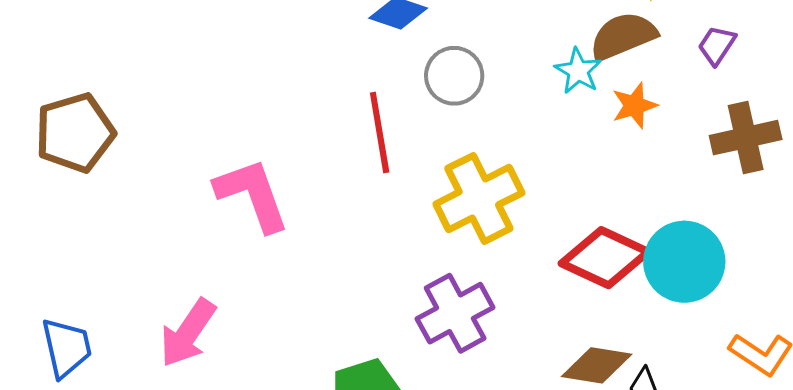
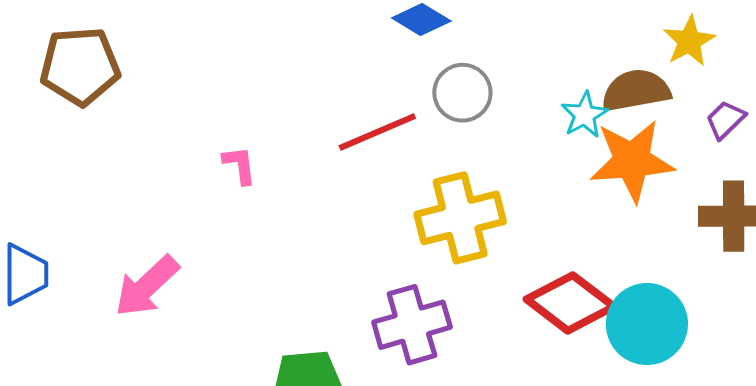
orange star: (634, 105) -> (632, 161), size x1.8
red line: (380, 133) -> (377, 132), turned 64
pink L-shape: (252, 195) -> (240, 165), size x0.5

